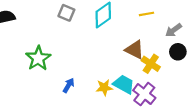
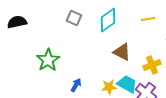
brown triangle: (135, 50) -> (122, 52), moved
yellow cross: (151, 64) -> (152, 65), turned 36

